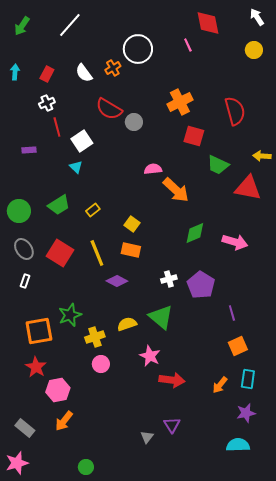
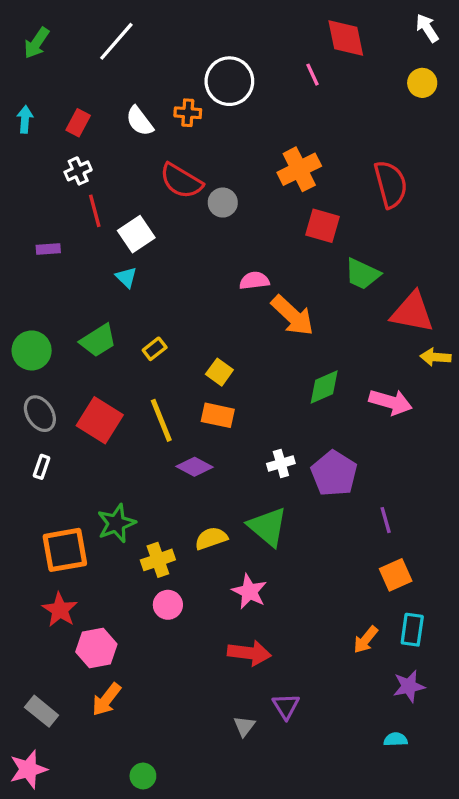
orange cross: (113, 68) -> (188, 113), turned 35
yellow arrow: (262, 156) -> (435, 357), moved
red arrow: (172, 380) -> (249, 653), moved
cyan semicircle: (238, 445) -> (396, 739), size x0.6

